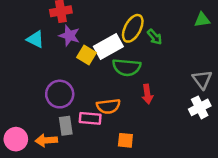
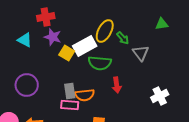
gray triangle: (202, 79) -> (141, 53), moved
purple circle: (60, 94) -> (27, 85), moved
gray rectangle: (66, 126) -> (70, 91), moved

